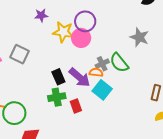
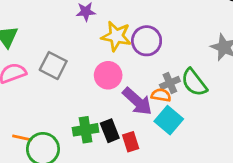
purple circle: (85, 21) -> (147, 41), moved
pink circle: (81, 38) -> (108, 75), moved
black rectangle: (58, 77) -> (110, 131), moved
green cross: (57, 97) -> (86, 130), moved

